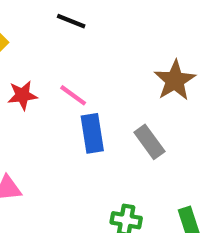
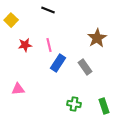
pink line: (73, 95) -> (49, 45), turned 40
blue rectangle: (92, 133) -> (58, 63), turned 42

